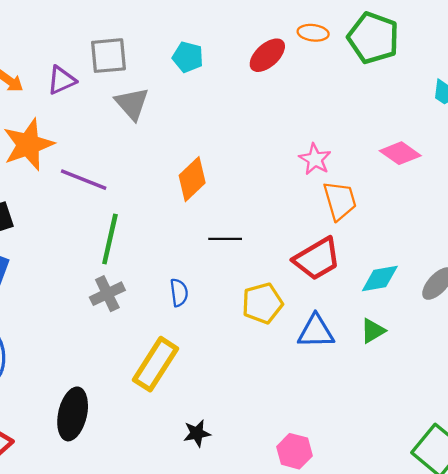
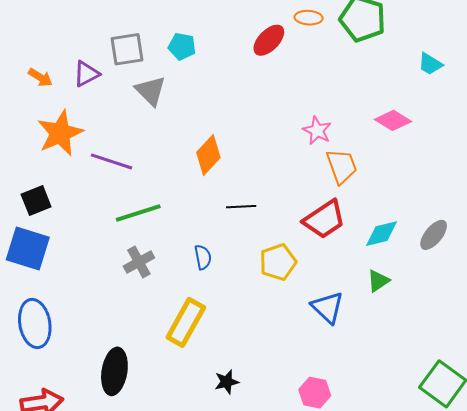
cyan pentagon: (188, 57) -> (182, 46), moved
green line: (110, 239) -> (138, 213), turned 63
blue triangle: (316, 331) -> (328, 307), moved, turned 48

